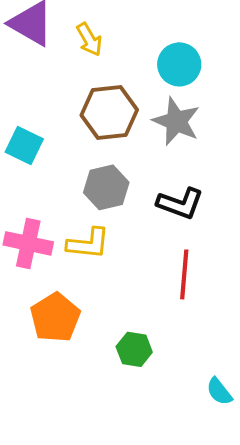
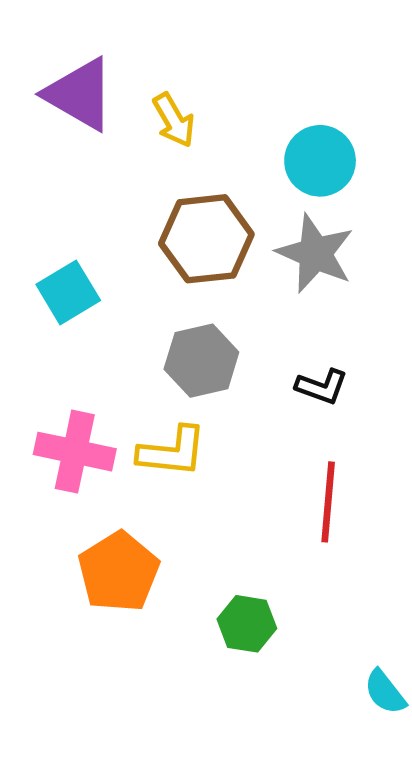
cyan square: (24, 145) -> (68, 292), turned 33
black L-shape: (180, 203) -> (322, 387), size x0.7

